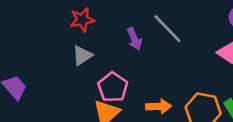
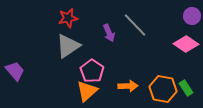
gray triangle: (82, 55) -> (68, 46), size x1.5

